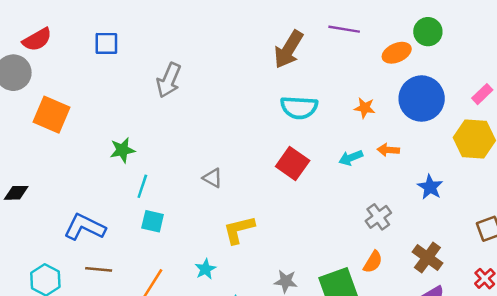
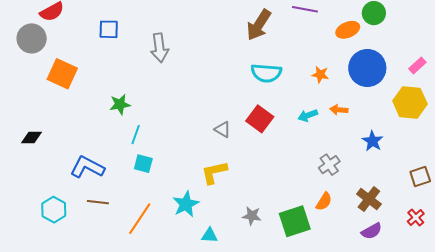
blue square: (106, 43) -> (109, 29), moved
gray arrow: (169, 80) -> (160, 48), turned -32
gray triangle: (213, 178) -> (223, 129), moved
cyan star: (205, 269) -> (186, 204), size x1.5

